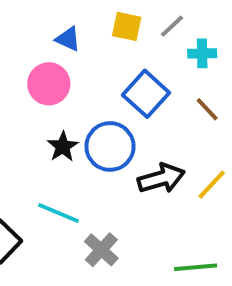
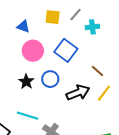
pink circle: (49, 84) -> (33, 51), moved
brown line: (207, 109) -> (97, 71), moved
blue circle: (110, 146) -> (50, 79), size x0.7

